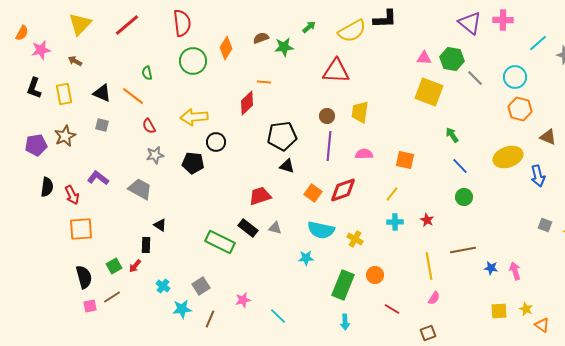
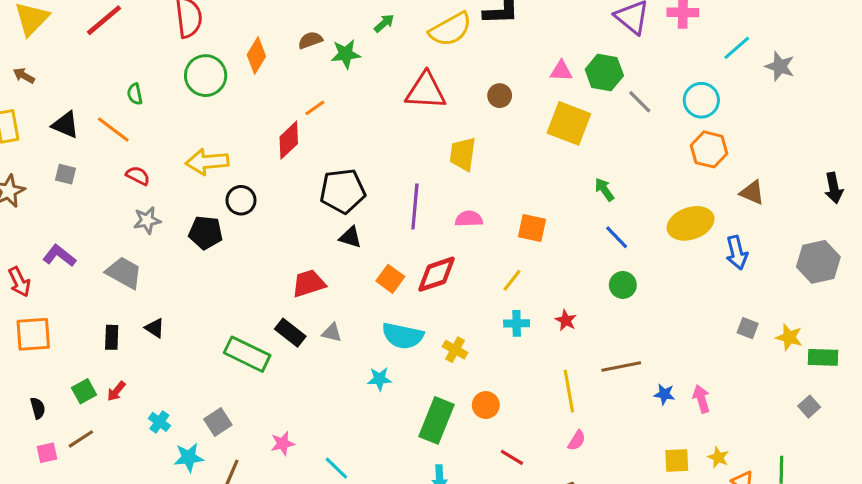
orange line: (264, 82) -> (315, 108), turned -40
brown circle: (327, 116) -> (500, 96), moved
red semicircle: (149, 126) -> (138, 176), turned 147
black rectangle: (146, 245) -> (112, 337), moved
black semicircle: (84, 277) -> (38, 408), size x0.6

